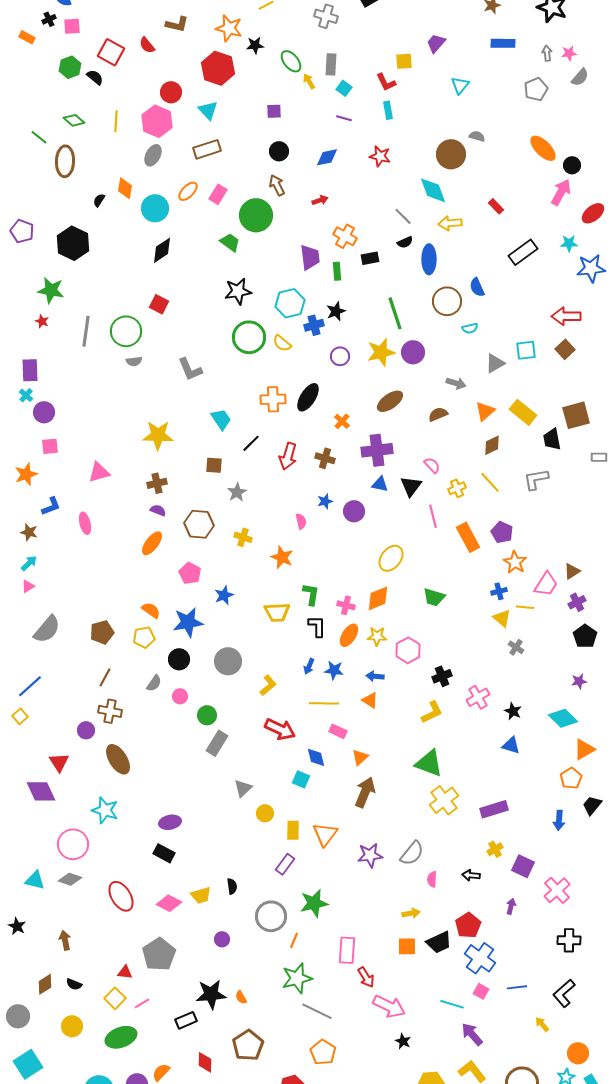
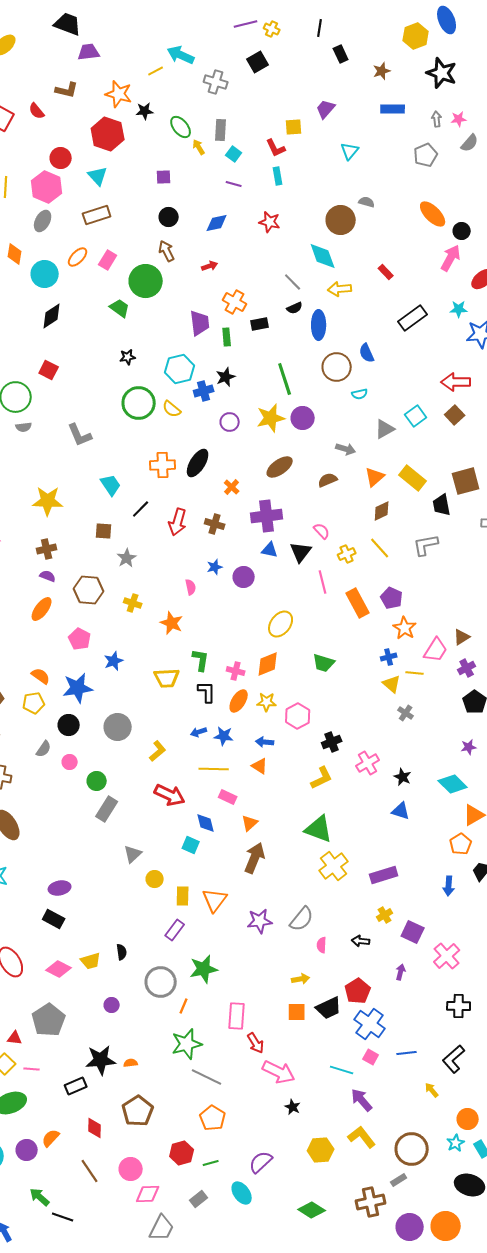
black star: (238, 291) -> (128, 357), size x0.6
cyan square: (526, 350) -> (416, 416), turned -30
blue arrow: (309, 666) -> (199, 732), turned 49
orange semicircle: (241, 997) -> (131, 1063), turned 112
pink line: (142, 1003) -> (32, 1069), turned 35

